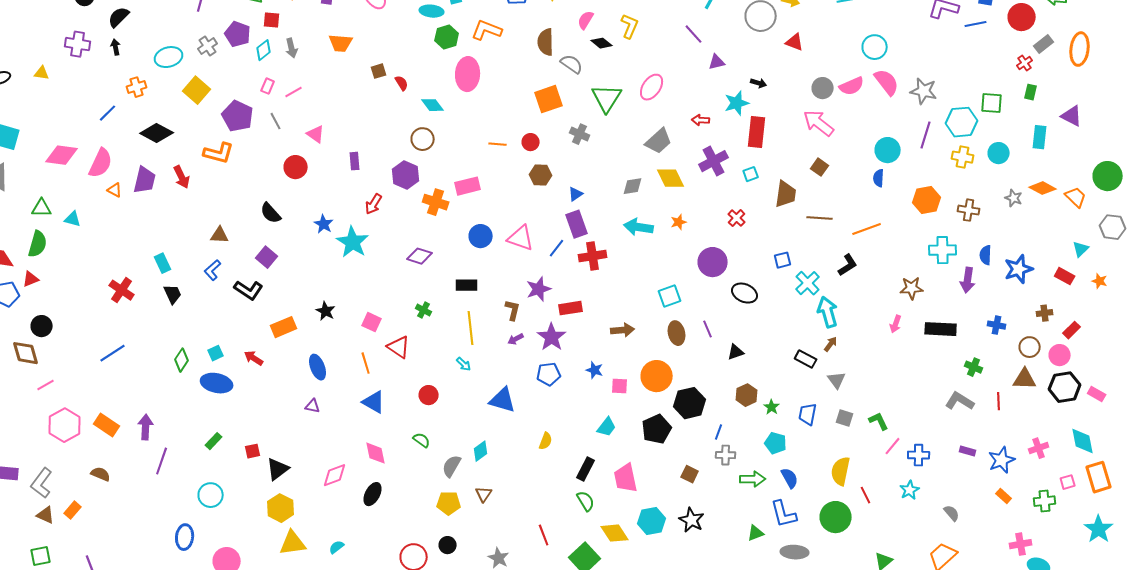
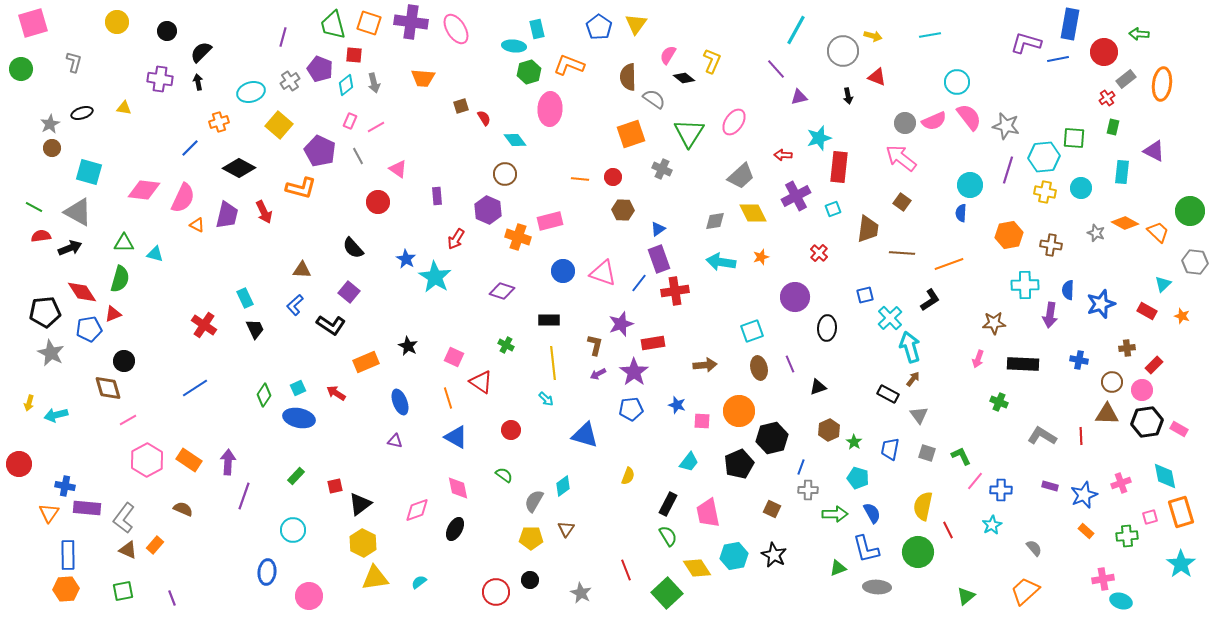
black arrow: (759, 83) -> (848, 96), moved, turned 63
black ellipse: (745, 293) -> (827, 328), turned 70
green cross: (974, 367) -> (999, 402), moved

